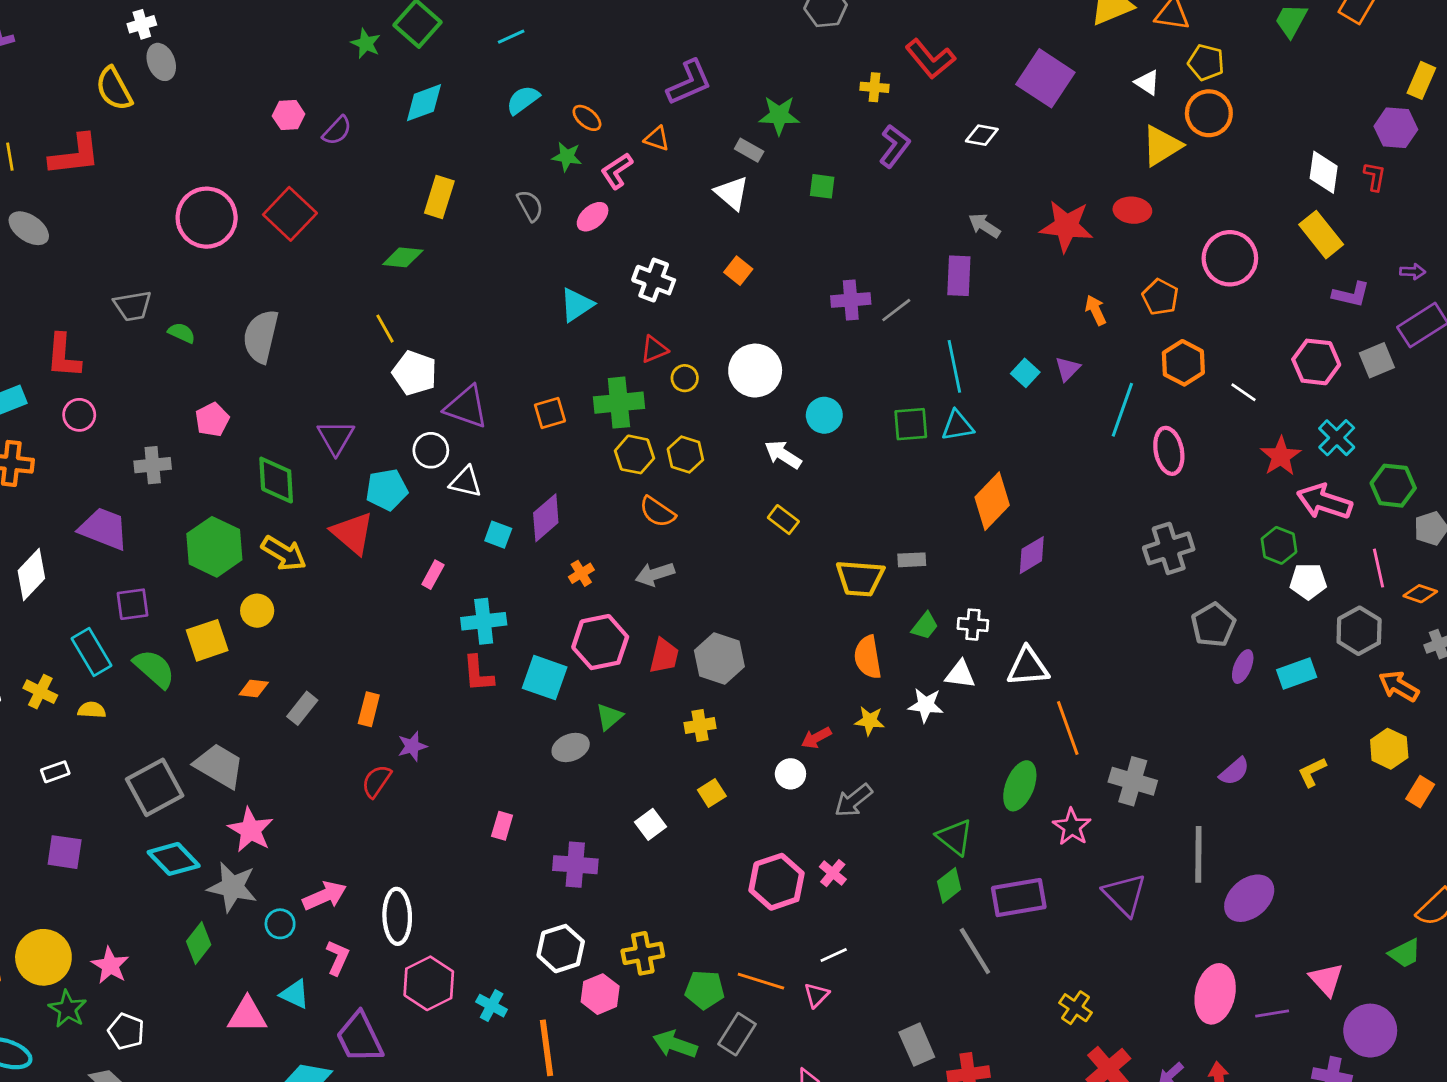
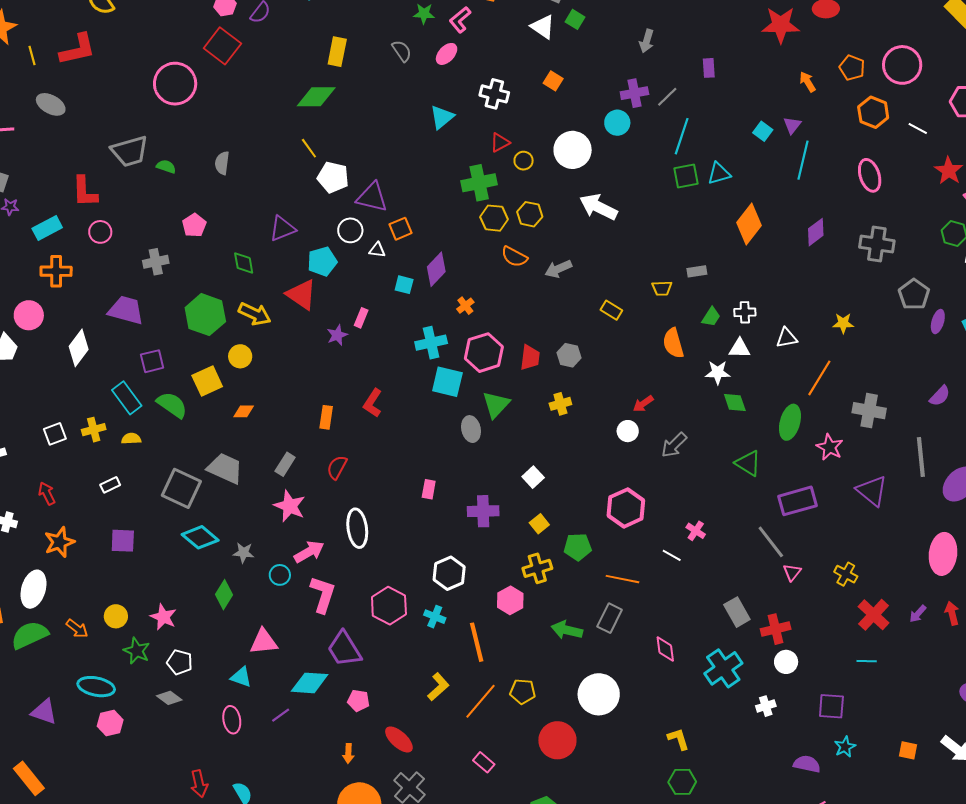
green square: (822, 186) -> (575, 19), moved, turned 30
red square: (290, 214) -> (222, 46), moved
gray arrow: (984, 226) -> (647, 41), moved, turned -100
green diamond: (403, 257) -> (316, 97), size x1.4
pink circle: (1230, 258) -> (902, 65), moved
purple rectangle: (959, 276) -> (709, 68), size x0.7
gray trapezoid: (133, 306) -> (130, 151), size x1.4
gray semicircle: (261, 336) -> (222, 163), size x0.6
cyan line: (954, 366) -> (682, 136), moved, turned 36
cyan line: (1122, 410) -> (803, 160), moved
orange square: (550, 413) -> (401, 229), moved
cyan circle: (824, 415) -> (617, 123), moved
purple triangle: (336, 437) -> (282, 228), turned 44
white arrow: (783, 455) -> (598, 207), size x1.4
green diamond: (276, 480) -> (244, 263), size x0.7
white triangle: (466, 482) -> (377, 250), size x0.7
yellow rectangle: (783, 520) -> (611, 310), moved
gray cross: (1169, 548) -> (877, 244), turned 32
purple diamond: (1032, 555) -> (816, 232), moved
gray arrow: (655, 574) -> (558, 269), moved
yellow trapezoid: (860, 578) -> (662, 288), size x0.6
cyan cross: (484, 621) -> (431, 343), moved
gray hexagon: (719, 659) -> (569, 355), size x0.7
white triangle: (1028, 667) -> (787, 338), size x0.7
red L-shape: (478, 674) -> (373, 403), moved, turned 44
yellow cross: (40, 692) -> (94, 430), turned -35
gray rectangle: (302, 708) -> (285, 464), moved
green triangle: (609, 717) -> (496, 404), size x1.4
yellow star: (870, 721) -> (843, 323), moved
orange line: (1068, 728) -> (819, 378), turned 57
purple star: (412, 746) -> (337, 335), moved
gray ellipse: (571, 747) -> (471, 429), turned -75
gray square: (155, 787) -> (181, 488), turned -30
yellow square: (712, 793) -> (539, 524), moved
pink star: (251, 830) -> (290, 506), moved
pink cross: (833, 873) -> (696, 531), moved
green diamond: (949, 885) -> (735, 402), moved, turned -65
gray star: (232, 887) -> (244, 553), size x0.6
white ellipse: (397, 916) -> (357, 528), moved
white hexagon: (561, 949) -> (449, 573), moved
white line: (834, 955) -> (672, 555), turned 60
yellow circle: (43, 957) -> (116, 616), size x0.6
pink L-shape: (338, 958) -> (323, 594), size x1.5
green pentagon: (705, 990) -> (578, 547), moved
cyan triangle: (295, 994) -> (241, 677), moved
pink triangle: (816, 995) -> (792, 572), moved

